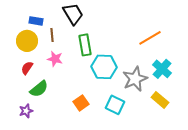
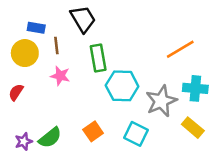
red semicircle: (27, 68) -> (16, 92), moved
cyan cross: (162, 69) -> (195, 88), turned -36
green semicircle: (39, 89) -> (50, 138), moved

